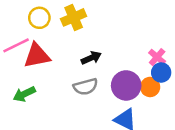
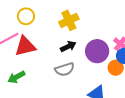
yellow cross: (74, 17) -> (69, 20), moved
purple circle: (126, 85) -> (97, 51), moved

